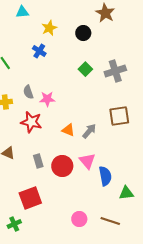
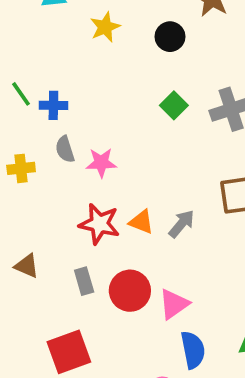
blue cross: (39, 51) -> (53, 105), moved, turned -32
red star: (31, 122) -> (99, 224), moved
pink triangle: (87, 161) -> (174, 304), moved, turned 36
blue semicircle: (105, 176) -> (193, 350), moved

